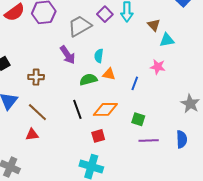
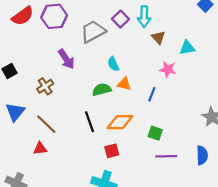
brown triangle: (154, 25) -> (158, 37), moved
purple arrow: (68, 55) -> (66, 59), moved
cyan semicircle: (99, 56) -> (113, 64), turned -32
pink star: (158, 67) -> (168, 69), moved
brown cross: (36, 77) -> (45, 86), turned -35

